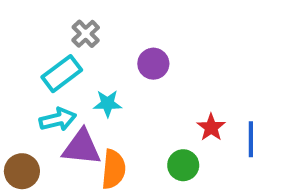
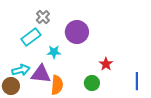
purple circle: (153, 64) -> (77, 32), size x1.5
cyan arrow: (58, 119) -> (21, 70), moved
blue line: (251, 139) -> (137, 81), moved

